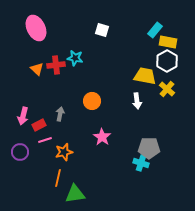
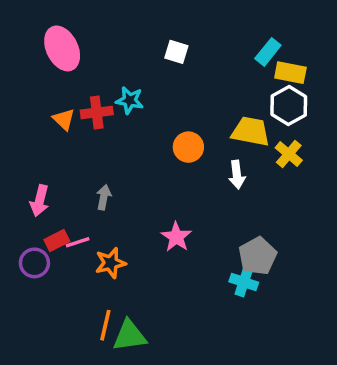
orange circle: (92, 101) -> (188, 147), moved
red rectangle: (39, 125) -> (57, 240), moved
gray pentagon: (149, 148) -> (258, 256), turned -30
orange line: (58, 178) -> (105, 325), moved

